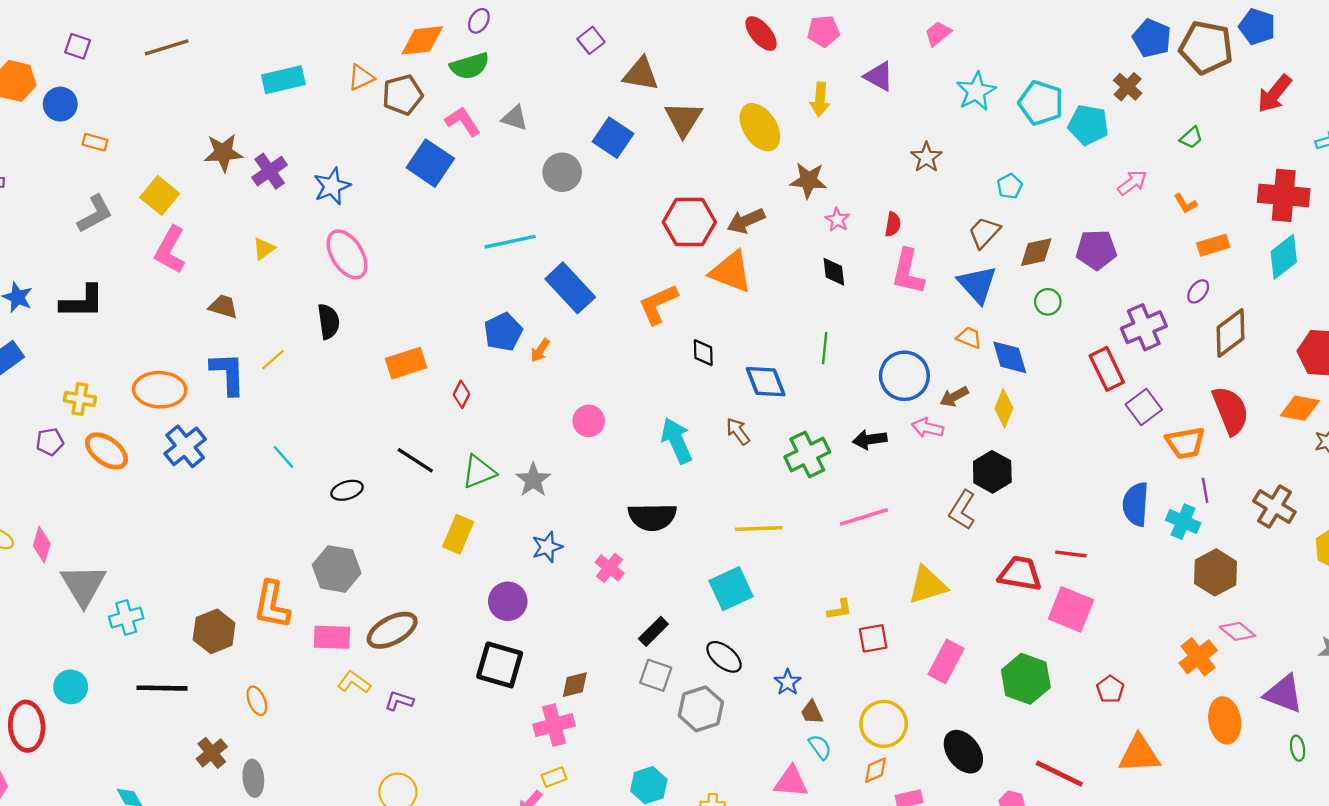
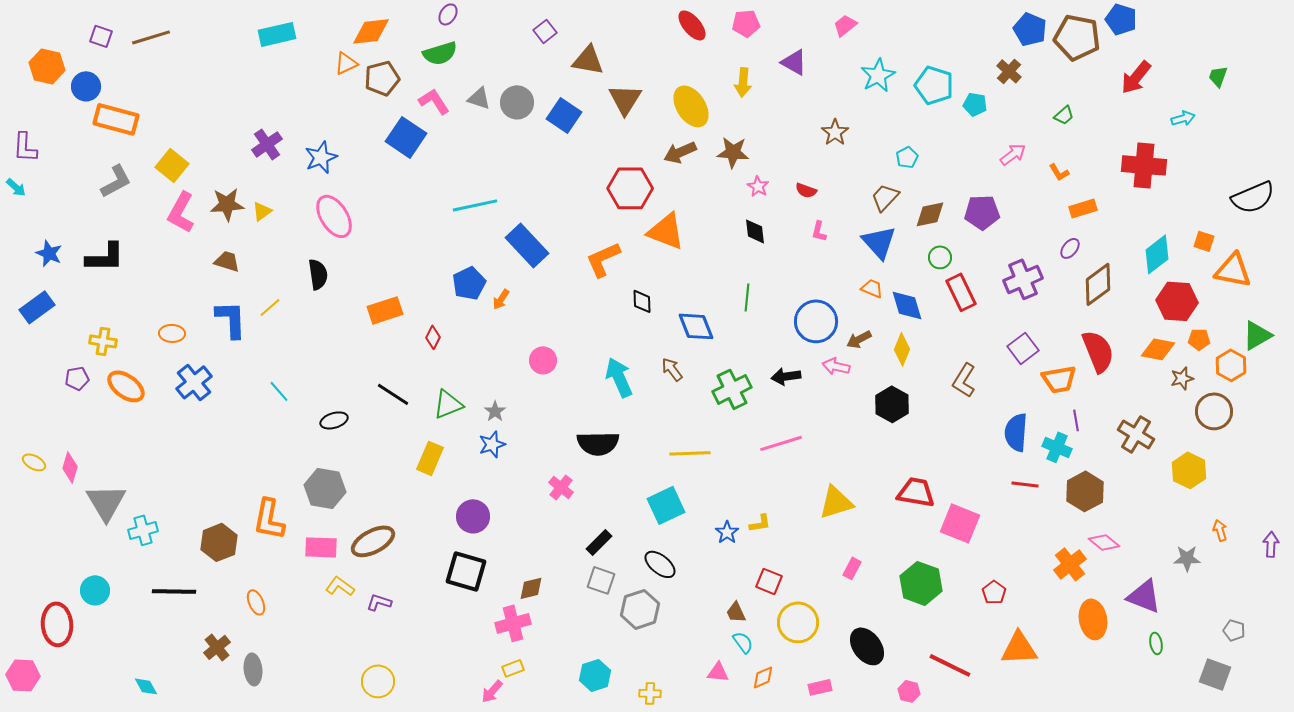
orange diamond: (422, 40) -> (371, 31), moved
brown line: (167, 47) -> (151, 37), moved
cyan rectangle: (283, 80) -> (277, 34), moved
cyan pentagon: (1088, 125) -> (975, 104), size x0.7
orange rectangle: (95, 142) -> (116, 119), size x2.0
brown star: (223, 153) -> (227, 204), moved
gray circle: (562, 172) -> (517, 102), moved
brown arrow: (746, 221) -> (680, 152), moved
red semicircle: (893, 224) -> (806, 190), turned 100
cyan diamond: (1284, 257) -> (1157, 254), moved
pink L-shape: (908, 272) -> (819, 231), size x0.5
red rectangle: (1107, 369) -> (961, 292), moved
orange ellipse: (160, 390) -> (172, 333), size x0.6
gray star: (533, 480) -> (495, 411), size x0.7
brown L-shape: (962, 510) -> (964, 380), moved
blue star: (547, 547) -> (492, 444), moved
red line: (1071, 554) -> (1025, 484), moved
red square: (873, 638) -> (769, 581), moved, turned 32
pink rectangle: (946, 661) -> (852, 568), size x0.6
blue star: (788, 682) -> (727, 532), moved
orange diamond: (875, 770) -> (763, 677), moved
pink triangle: (791, 782) -> (718, 672), size x0.7

